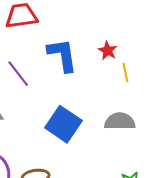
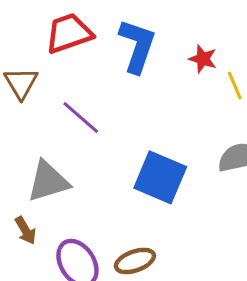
blue L-shape: (62, 55) -> (137, 46), moved, turned 39

